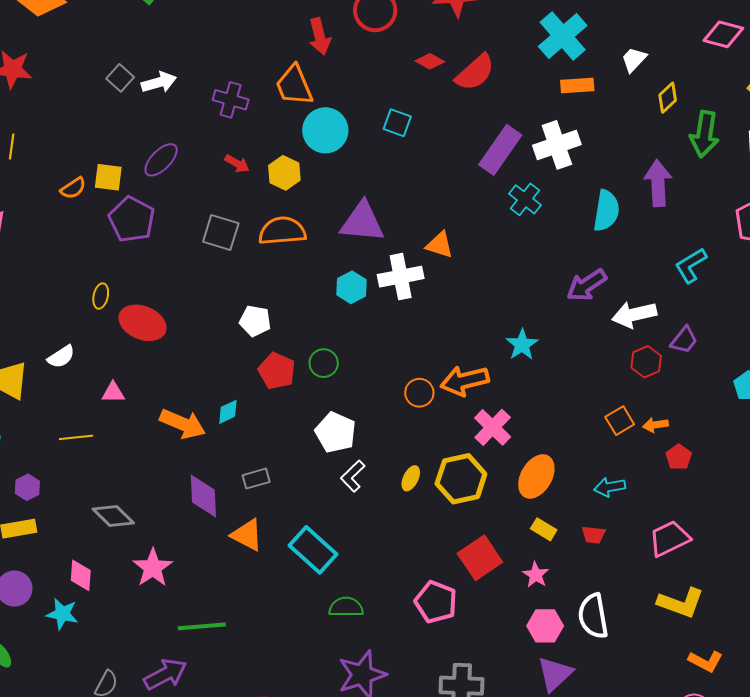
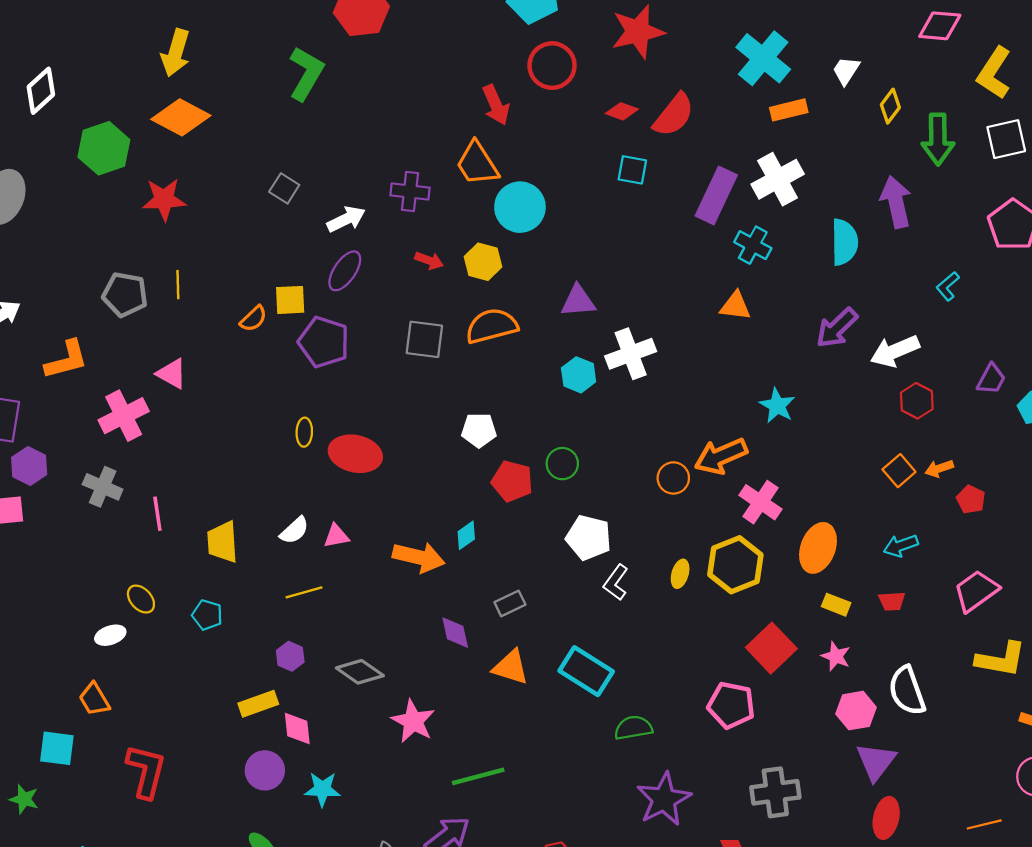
white arrow: (159, 82) -> (346, 219), moved
cyan square: (397, 123) -> (632, 170), moved
purple triangle: (362, 222) -> (578, 301), size x0.7
orange triangle: (440, 245) -> (735, 306), moved
cyan L-shape: (691, 265) -> (948, 286), size x0.7
purple trapezoid: (684, 340) -> (991, 379), moved
white semicircle: (61, 357) -> (294, 530), moved
purple hexagon: (27, 487) -> (290, 656), moved
purple diamond: (203, 496) -> (455, 633), size x0.7
pink diamond: (81, 575) -> (297, 729), moved

